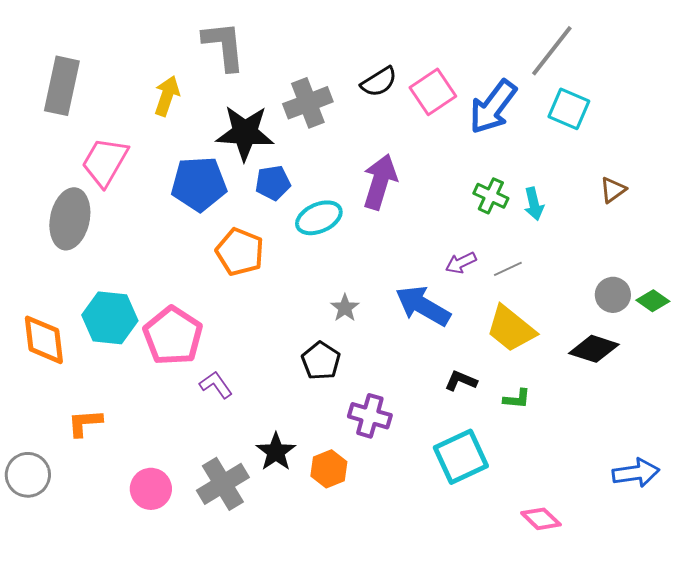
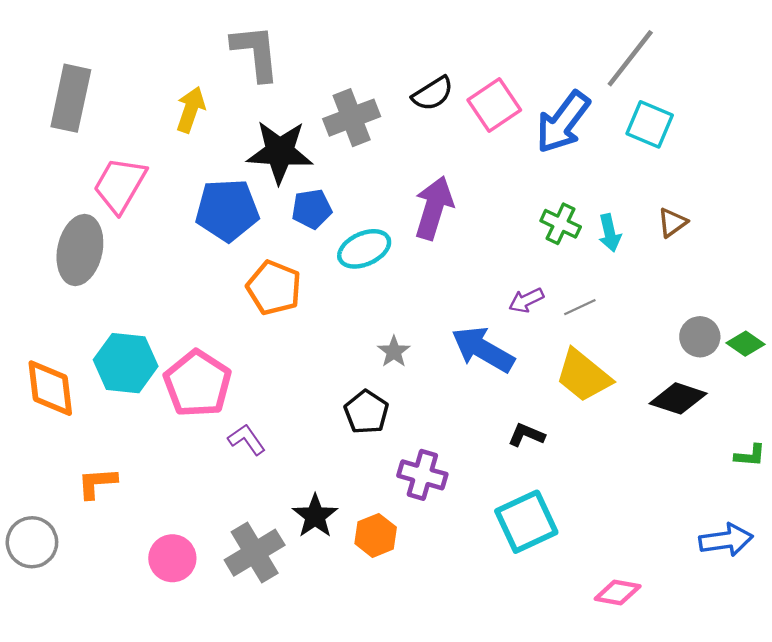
brown triangle: (613, 190) -> (672, 223), moved
green L-shape: (517, 399) -> (750, 456), moved
pink diamond: (541, 519) -> (618, 592), turned -33

